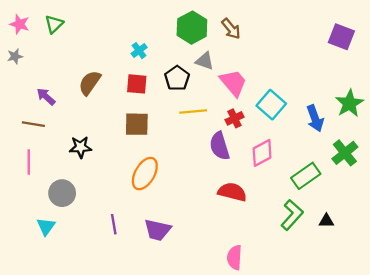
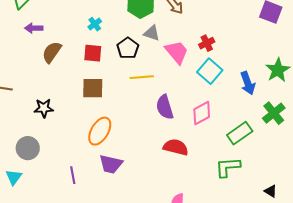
purple arrow: (46, 97) -> (34, 28), moved, turned -42
red cross: (234, 118) -> (207, 43), moved
green L-shape: (292, 215) -> (228, 167), turned -136
black triangle: (326, 221) -> (271, 191), moved, turned 32
purple trapezoid: (157, 230) -> (111, 164), moved

